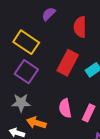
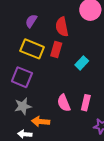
yellow rectangle: (26, 42) -> (32, 49), moved
red rectangle: (68, 63) -> (56, 49), moved, size x0.7

